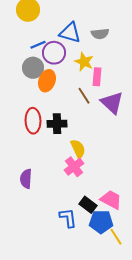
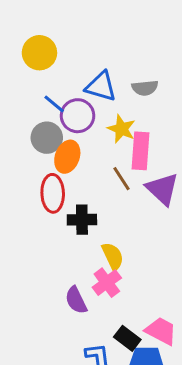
blue line: (38, 45) -> (54, 104), turned 63
pink rectangle: (97, 77) -> (141, 151), size x1.4
red ellipse: (33, 121) -> (53, 193), moved
purple semicircle: (26, 179) -> (76, 300), moved, turned -30

